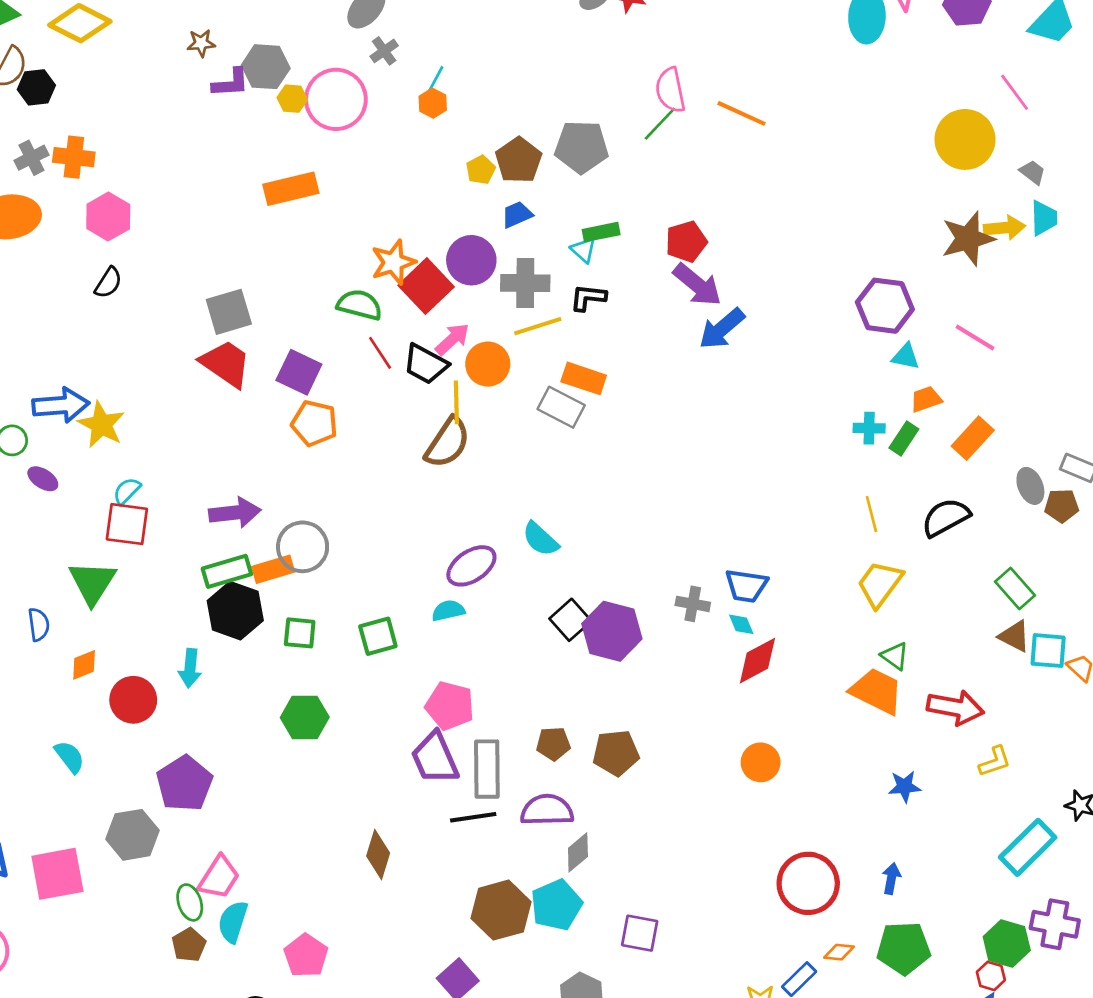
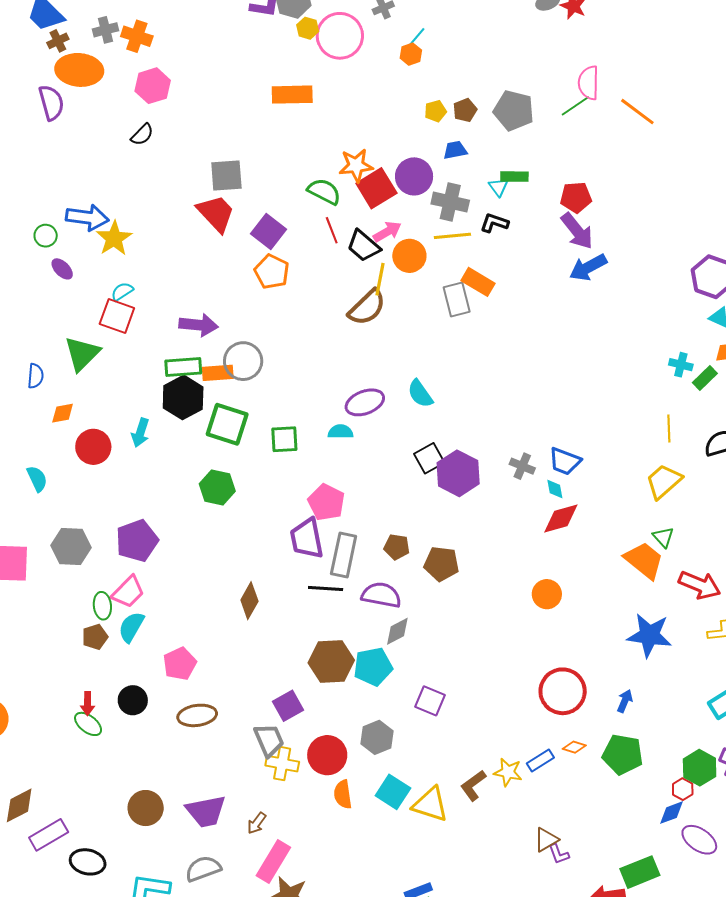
brown pentagon: (519, 160) -> (465, 110), size x0.7
gray rectangle: (561, 407) -> (457, 300), turned 36
green square: (300, 633) -> (227, 424), size x1.6
purple pentagon: (185, 784) -> (137, 541), moved
blue star: (905, 787) -> (649, 635), size x1.8

